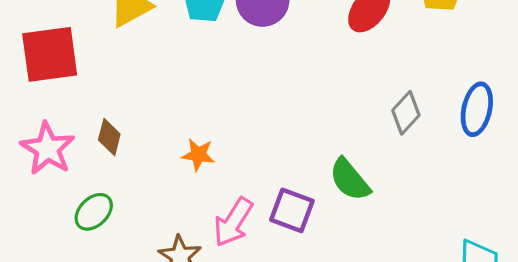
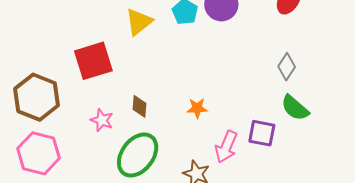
gray diamond: (406, 113) -> (287, 67), moved
pink star: (48, 149) -> (102, 120), size x0.7
green ellipse: (94, 212) -> (138, 155), size x1.8

